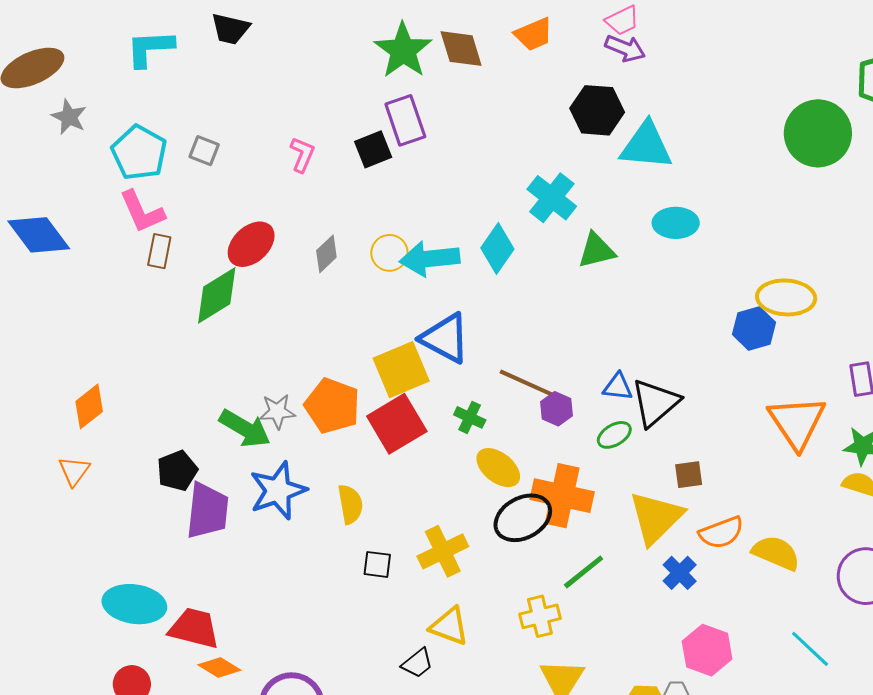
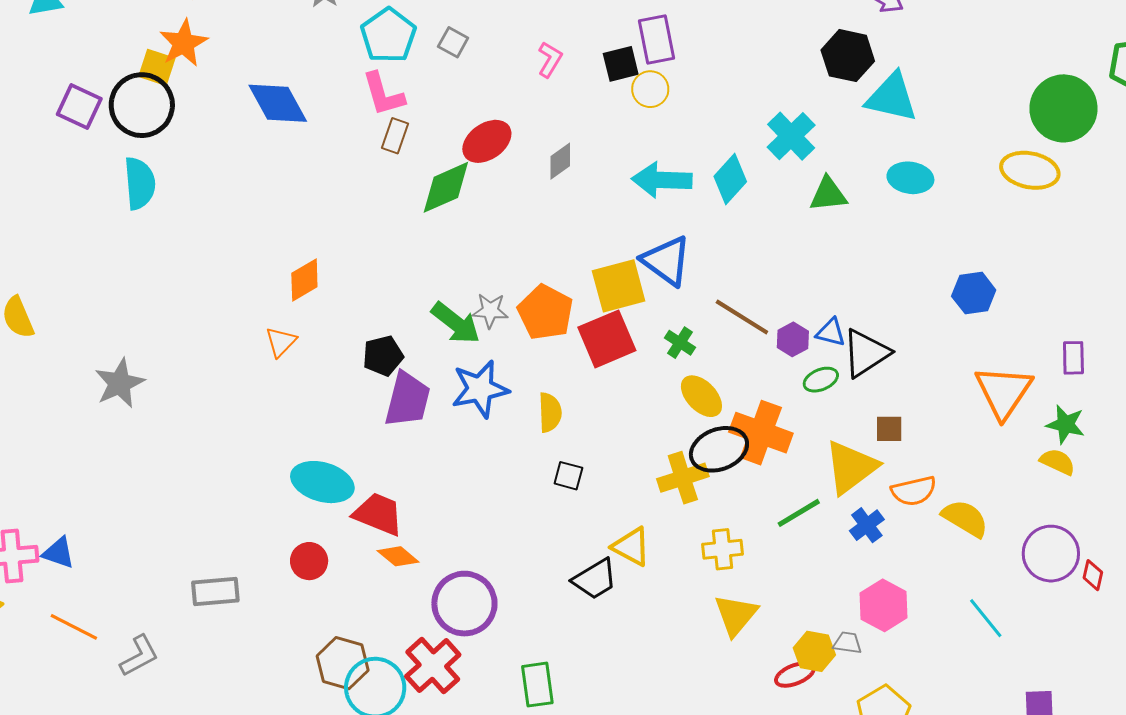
yellow circle: (389, 253) -> (650, 89), moved
yellow ellipse: (786, 297) -> (1030, 170), moved
purple hexagon: (556, 409) -> (793, 339), moved
yellow cross: (443, 551) -> (683, 478), moved
green line: (584, 572) -> (799, 513), moved
black trapezoid: (417, 663) -> (595, 579), size x1.4

